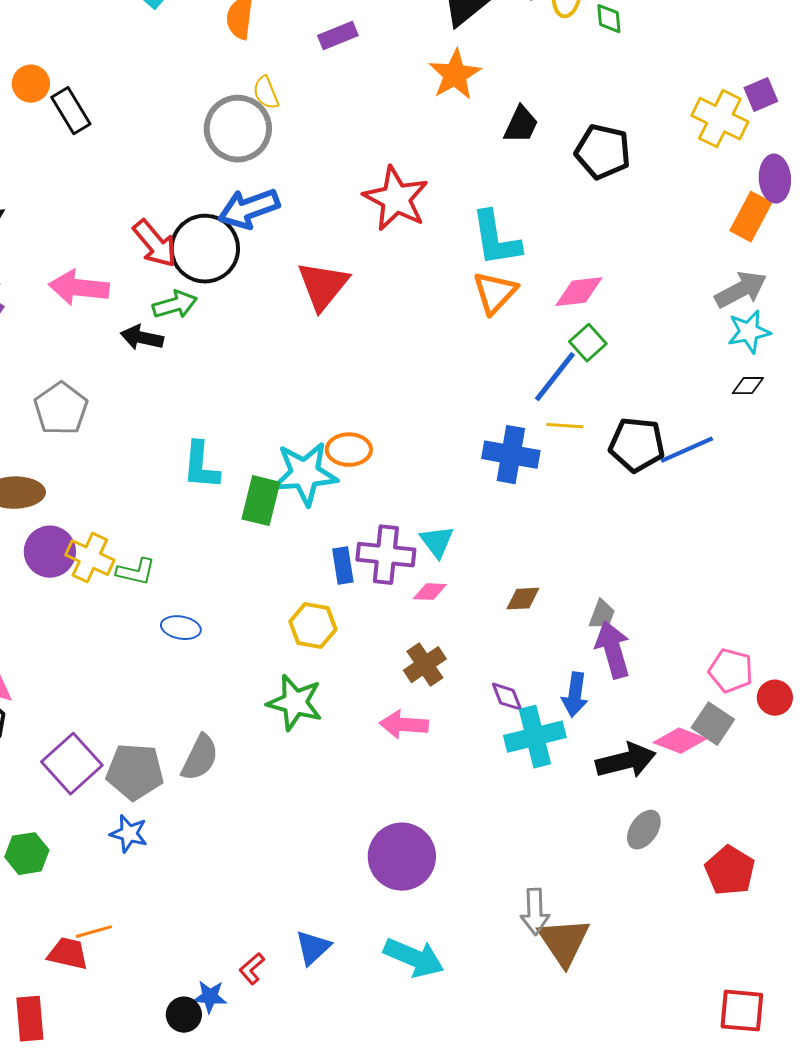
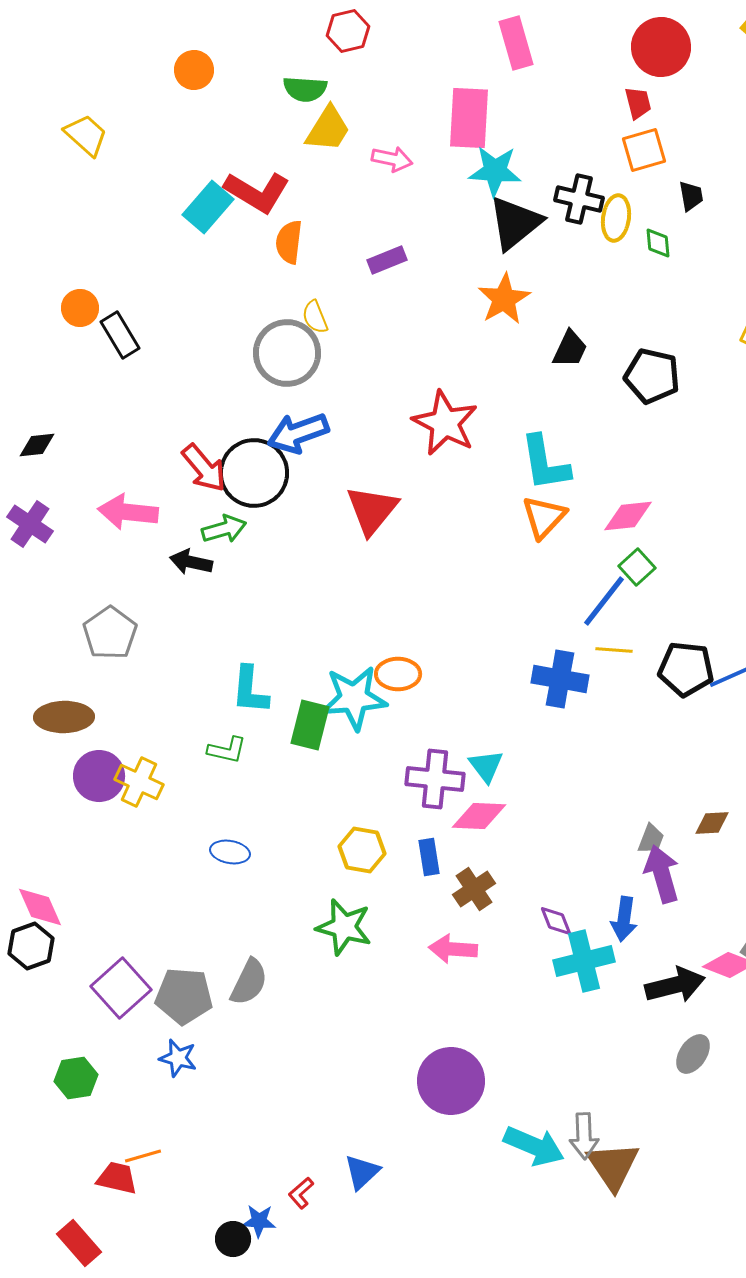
blue rectangle: (343, 566) -> (429, 857), moved
green L-shape: (136, 572) -> (227, 750), moved
pink diamond: (430, 592) -> (479, 816), size x1.6
brown diamond: (523, 599) -> (712, 823), moved
cyan arrow: (414, 958) -> (534, 1146), moved
red rectangle: (30, 1019) -> (79, 1243), turned -36

